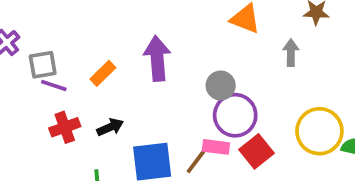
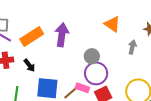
orange rectangle: (103, 73) -> (32, 36), size x1.6
black arrow: (110, 127) -> (29, 65), turned 64

